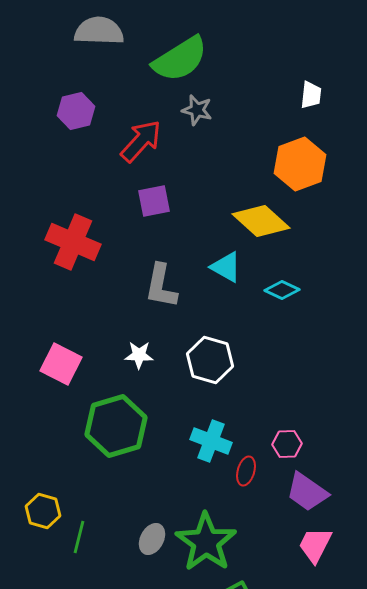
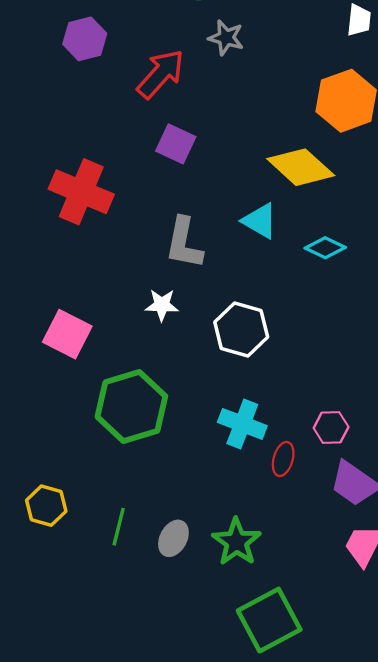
purple square: (154, 201) -> (176, 144), turned 36
white star: (139, 355) -> (162, 305), moved
green line: (79, 537) -> (119, 527), moved
green star: (206, 542) -> (236, 542), size x0.7

